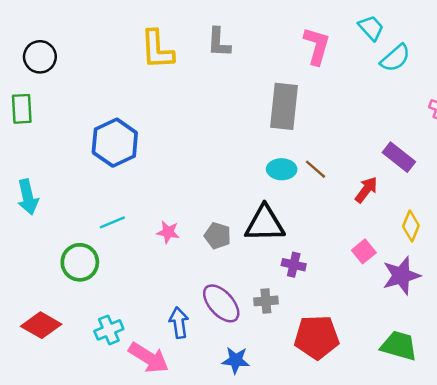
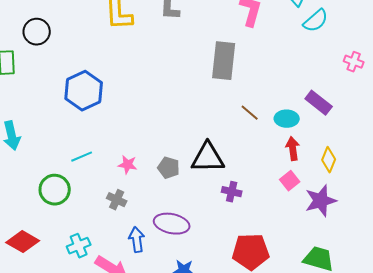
black circle: (40, 57) -> (37, 32), moved
cyan ellipse: (282, 169) -> (287, 119), moved
red arrow: (366, 190) -> (293, 149), moved, turned -45
gray cross: (266, 301) -> (117, 200), moved, turned 30
purple ellipse: (221, 303) -> (172, 224), turned -36

